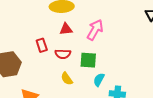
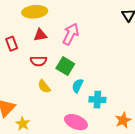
red rectangle: (42, 45) -> (12, 44), moved
green square: (88, 60) -> (65, 66), turned 30

